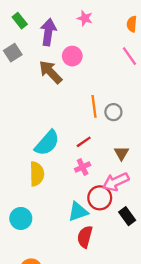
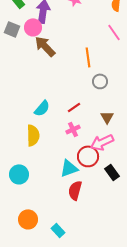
gray square: (13, 53) -> (12, 29), turned -35
pink circle: (72, 56) -> (33, 27), moved
orange line: (94, 106) -> (88, 57), moved
cyan semicircle: (47, 143) -> (42, 108), size x0.7

